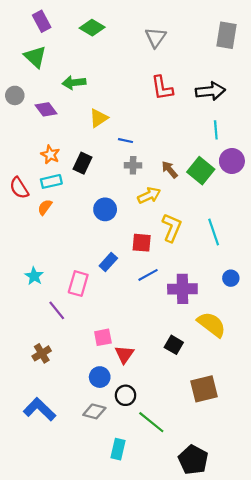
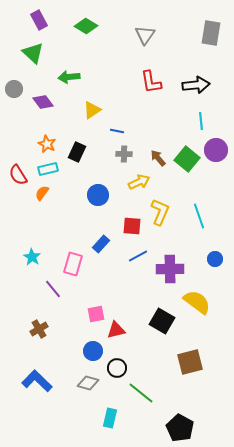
black square: (174, 345) -> (162, 321), size x1.4
red triangle: (124, 354) -> (116, 330), turned 42

